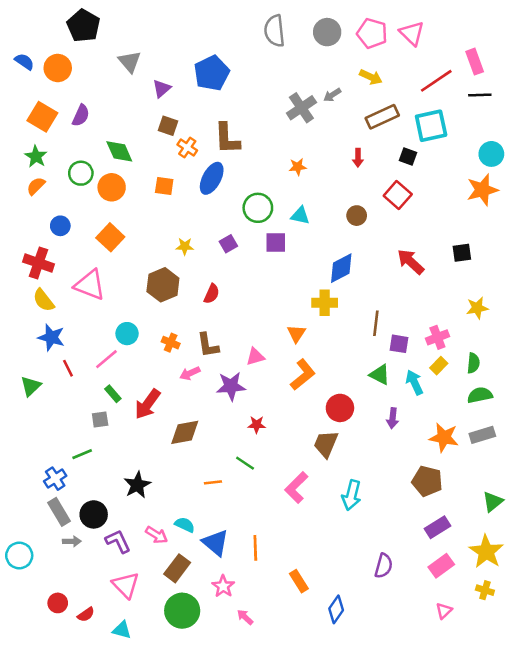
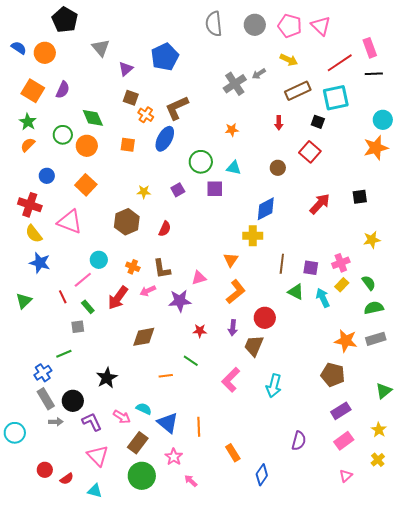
brown L-shape: (227, 139) -> (177, 108), turned 68
red arrow: (411, 262) -> (320, 204), turned 90
brown line: (376, 323) -> (282, 264), moved
green semicircle: (473, 363) -> (369, 283), turned -42
red line: (68, 368) -> (63, 297), moved
red arrow: (148, 404) -> (118, 298), moved
purple arrow: (393, 418) -> (233, 328), moved
yellow star: (486, 552) -> (379, 430), size x0.6
yellow cross: (485, 590) -> (378, 460), turned 32

